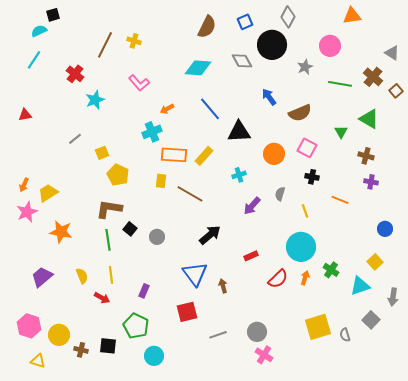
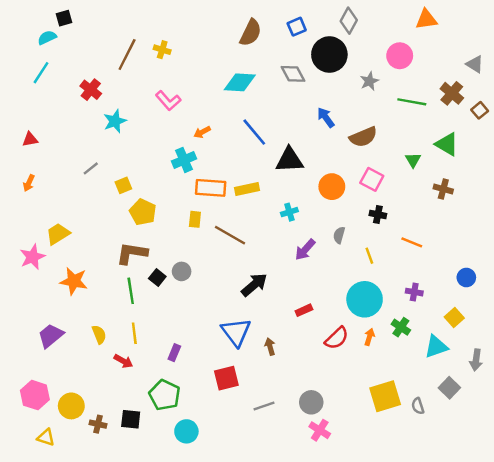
yellow rectangle: (204, 156) -> (247, 189), turned 36
purple cross: (371, 182) -> (414, 292), moved
orange arrow: (24, 185) -> (29, 183), moved
gray circle: (157, 237) -> (182, 271), moved

